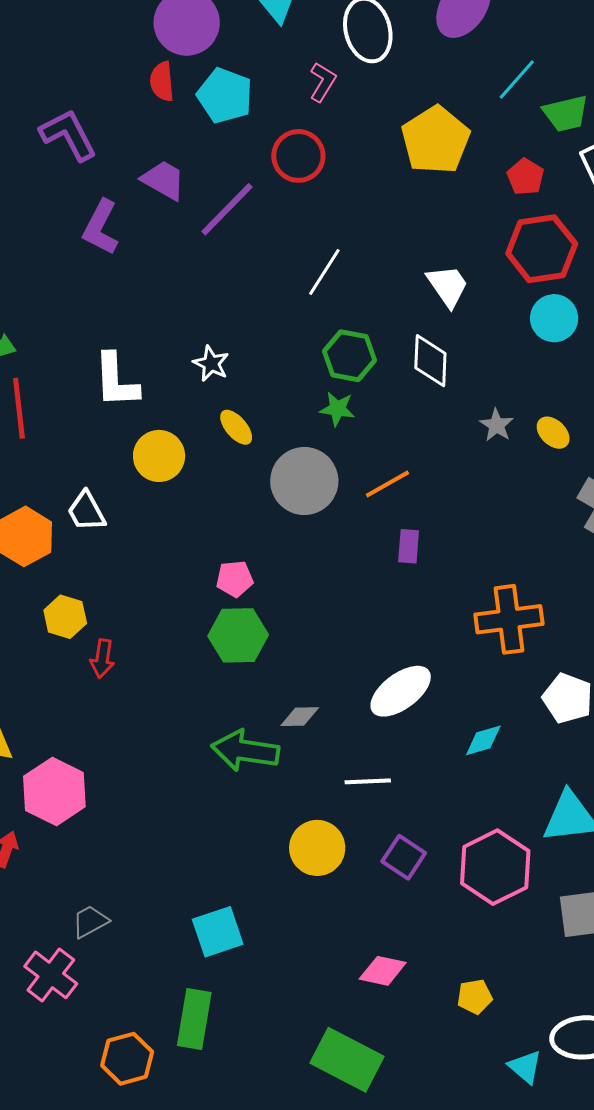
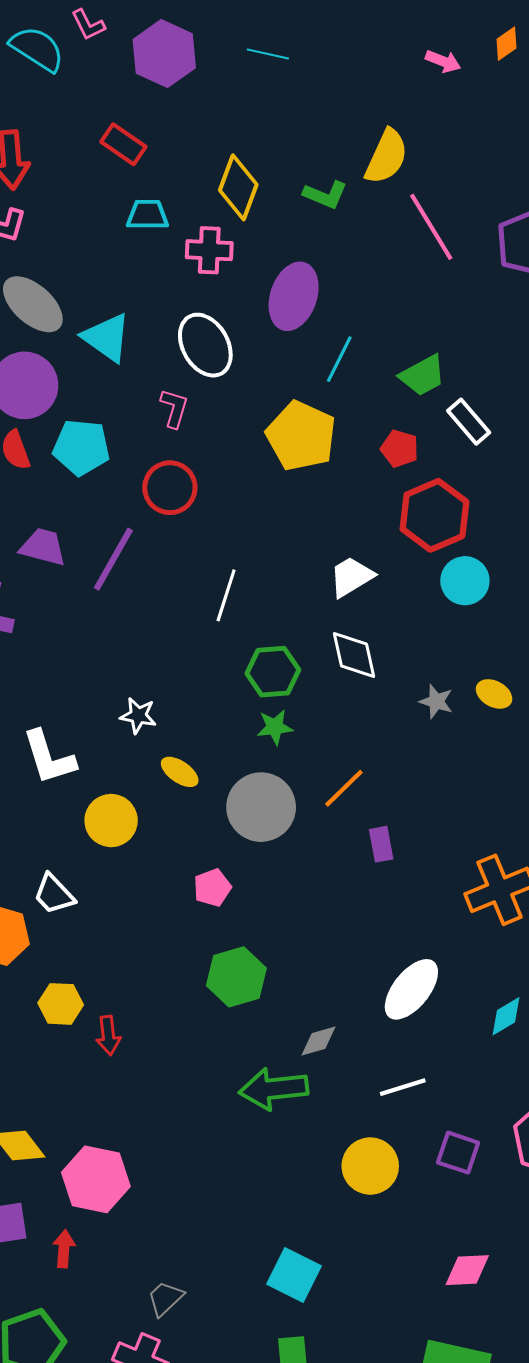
cyan line: (517, 80) -> (339, 359), moved
white trapezoid: (448, 286) -> (351, 577), turned -72
pink pentagon: (235, 579) -> (212, 888), moved
cyan square: (218, 932) -> (294, 1275), turned -30

